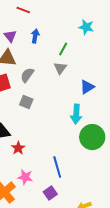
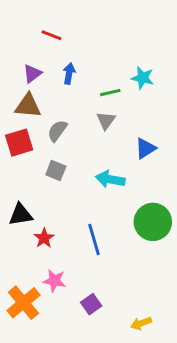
cyan star: (86, 27) -> (143, 78), moved
purple triangle: (10, 36) -> (32, 73), turned 32
green line: (63, 49) -> (110, 93), turned 48
cyan arrow: (76, 114) -> (110, 179), moved, turned 96
blue line: (57, 167) -> (94, 240), moved

